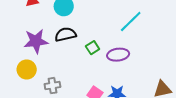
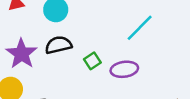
purple star: (36, 41) -> (22, 54), turned -30

